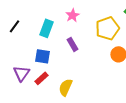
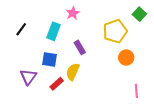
pink star: (72, 15) -> (73, 13), moved
red rectangle: (41, 78) -> (57, 84), moved
yellow semicircle: (65, 87) -> (73, 72), moved

